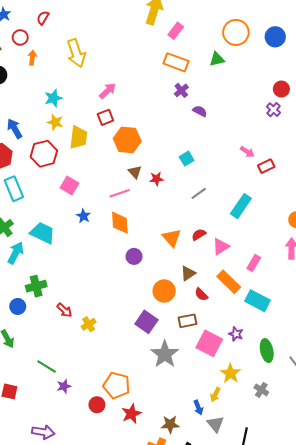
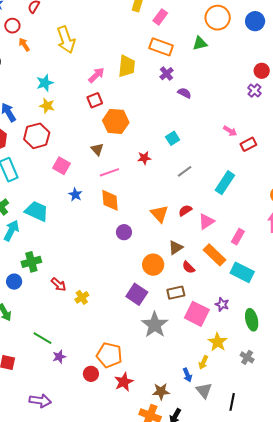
orange arrow: (32, 58) -> (24, 45), turned -40
yellow trapezoid: (78, 137) -> (127, 66), moved
brown triangle: (135, 172) -> (97, 149), moved

